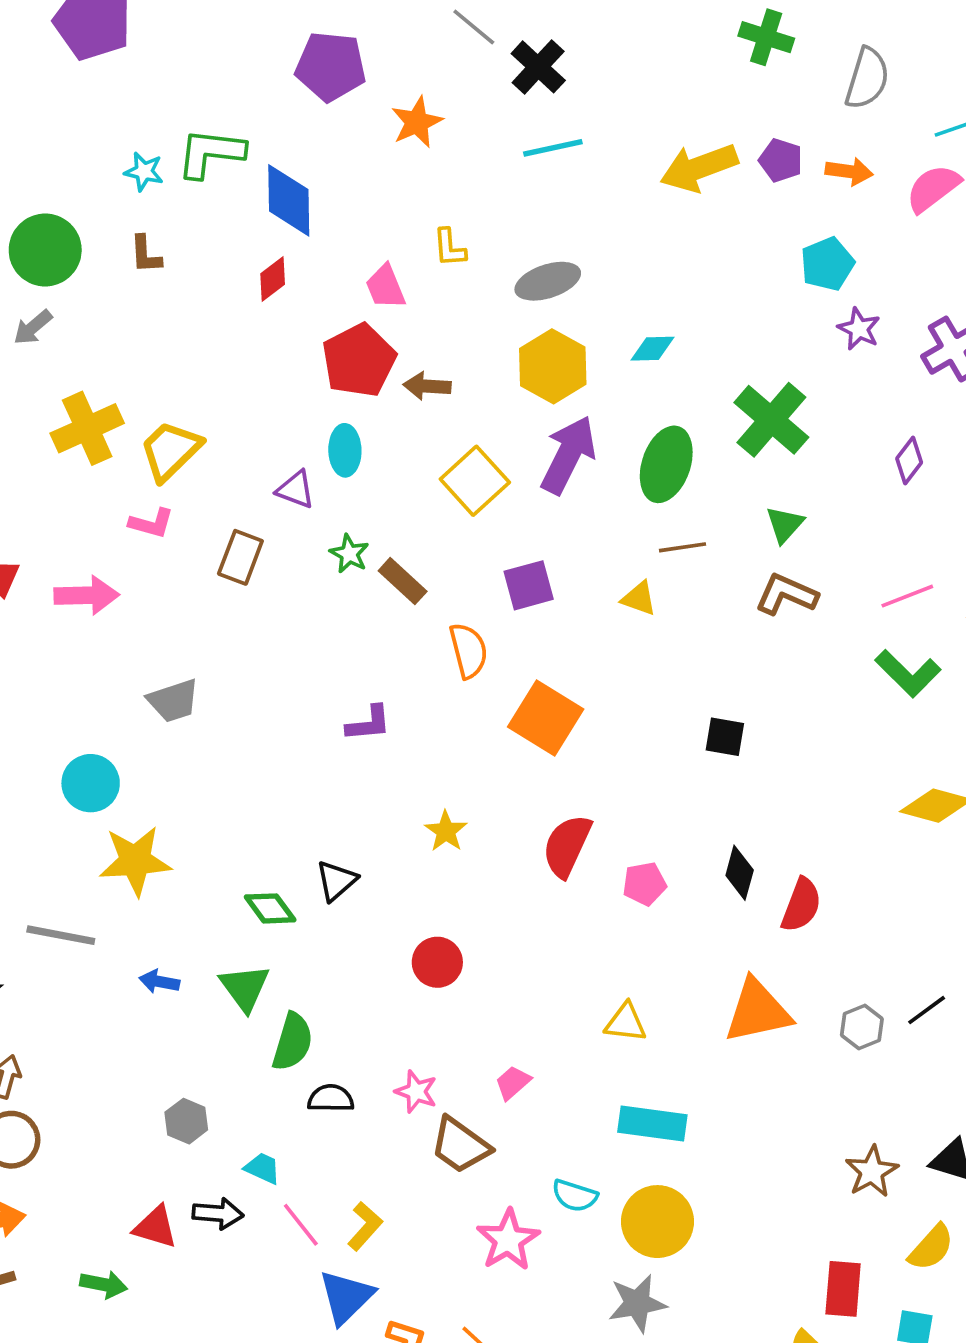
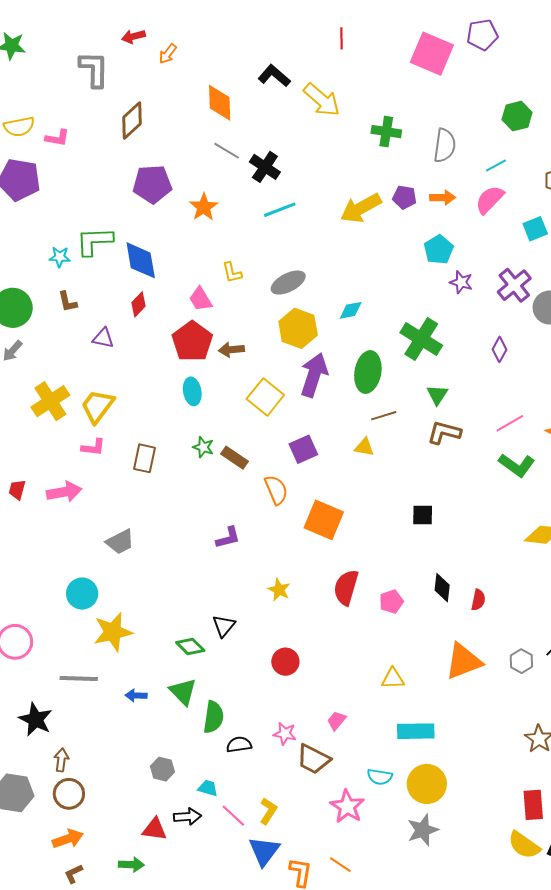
purple triangle: (296, 490) -> (103, 338), moved
red semicircle: (801, 905) -> (478, 600), size x0.7

